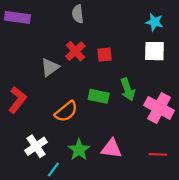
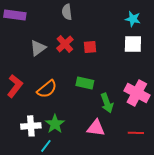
gray triangle: (50, 67) -> (38, 48), moved
green arrow: (128, 89) -> (107, 103), moved
orange semicircle: (66, 111) -> (47, 89), moved
white cross: (36, 146) -> (31, 126), turned 30
green star: (79, 150) -> (55, 124), moved

